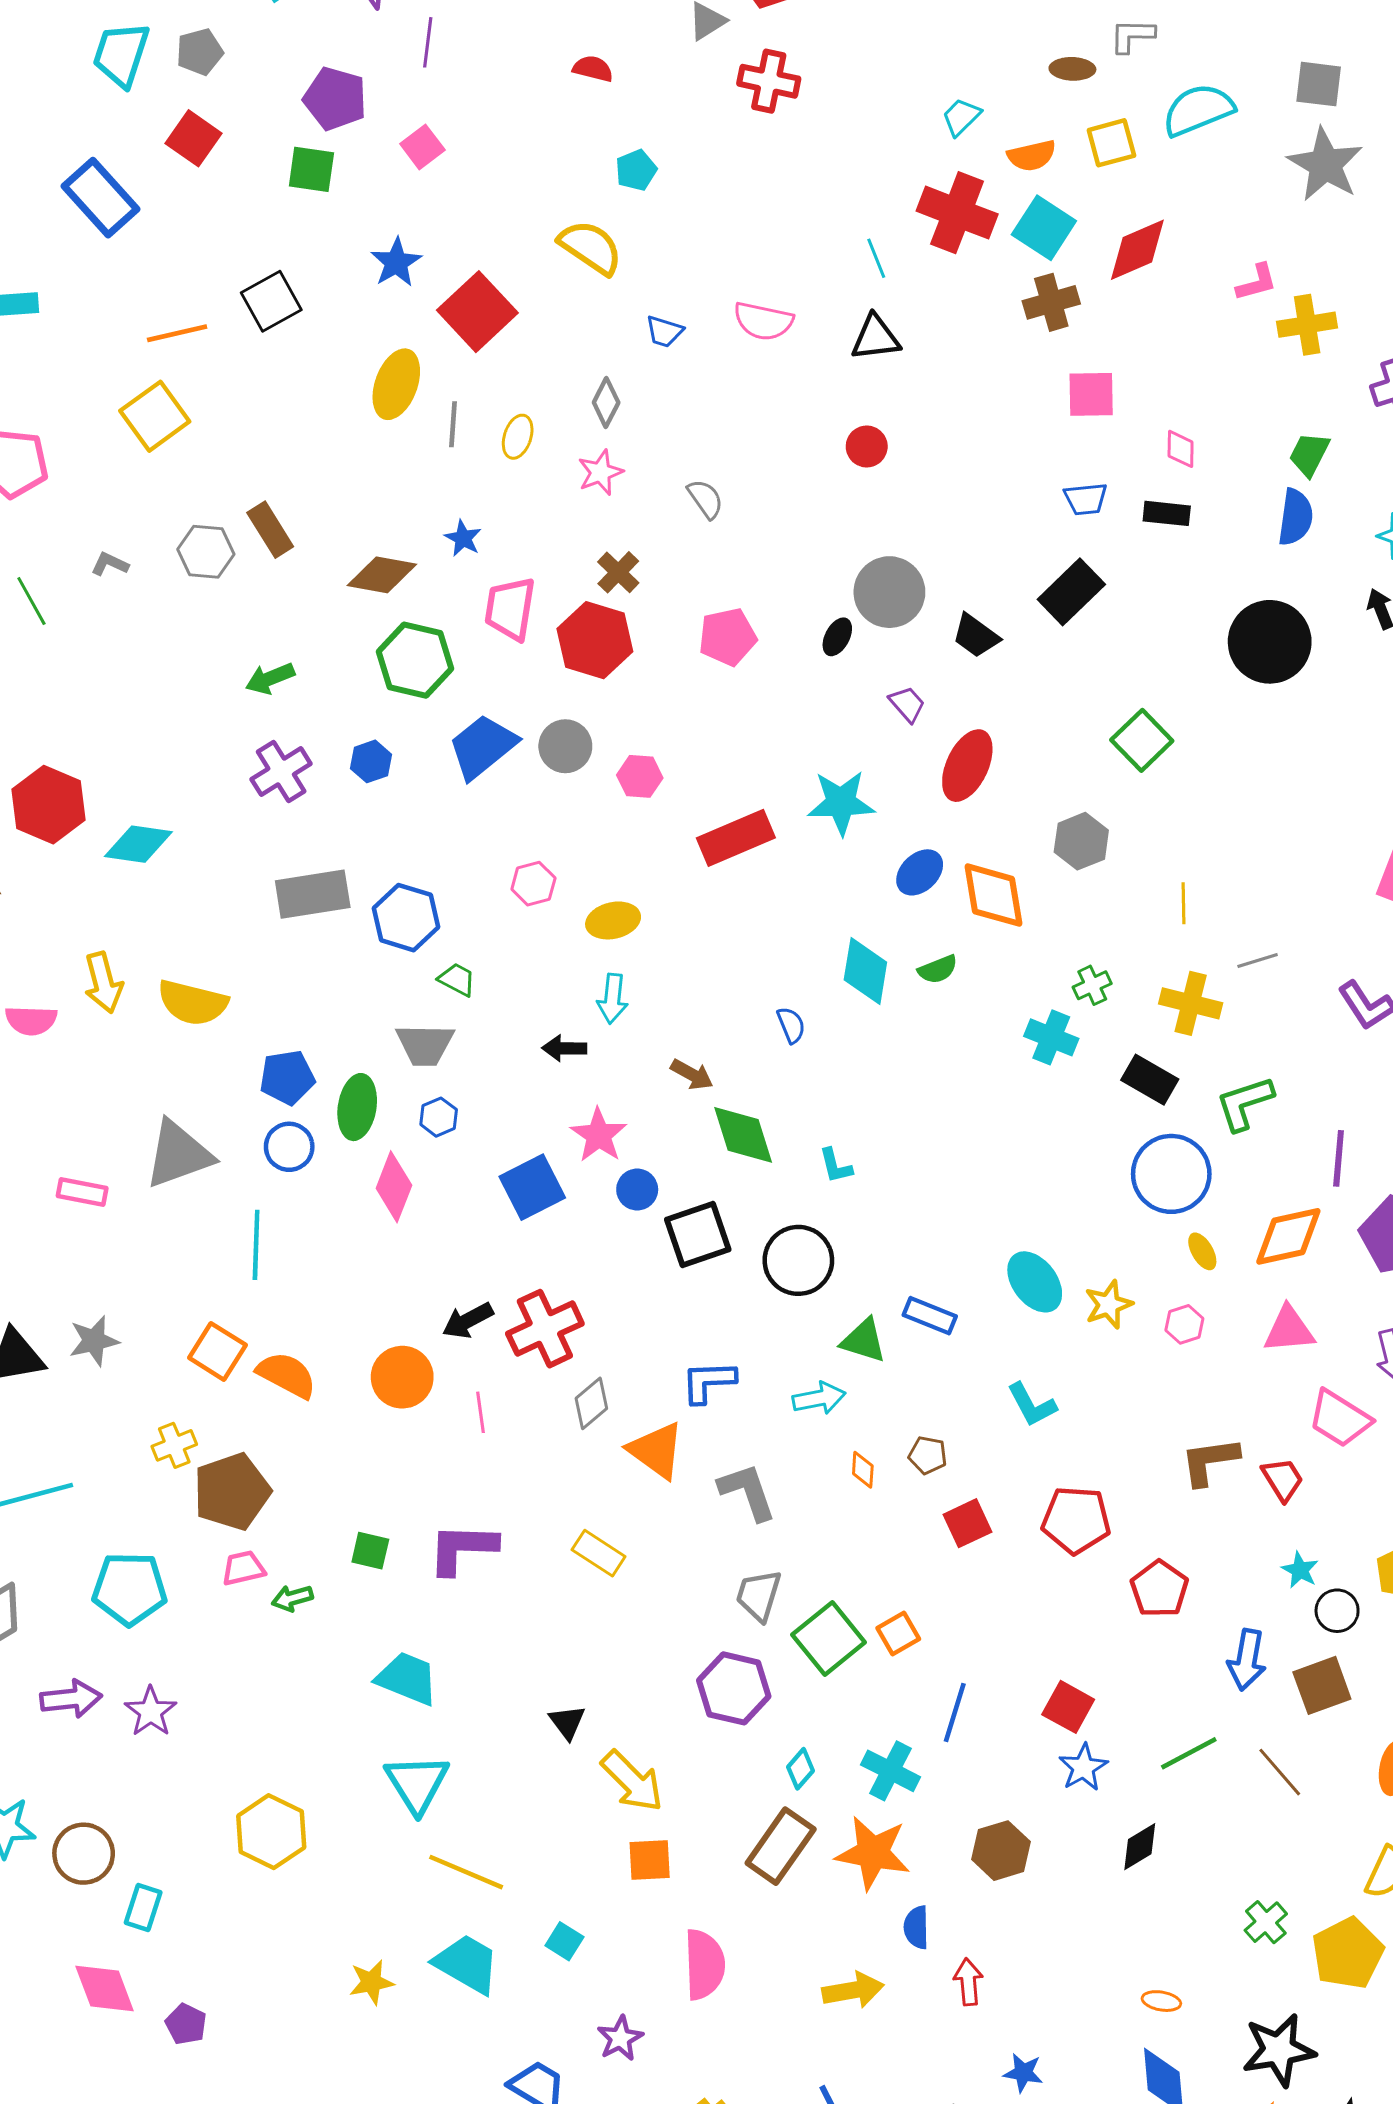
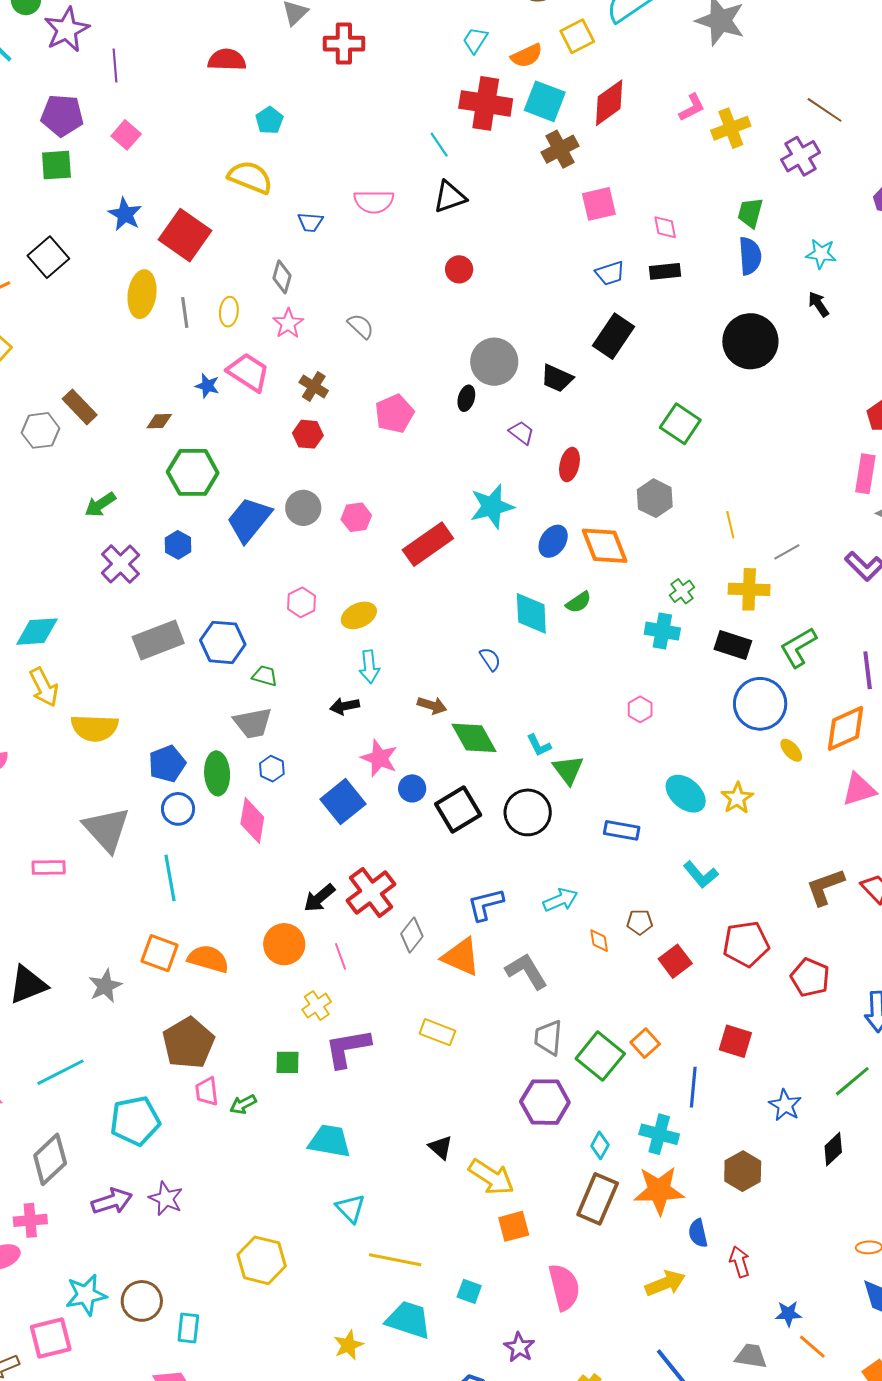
red semicircle: (593, 69) -> (227, 60), size x1.4
brown diamond: (382, 575) -> (159, 421), size x0.6
pink trapezoid: (510, 609) -> (248, 372), moved, turned 126
red hexagon: (595, 640) -> (308, 434), size x0.6
red ellipse: (967, 766) -> (569, 465), size x0.7
yellow arrow: (103, 983) -> (44, 687), moved
gray triangle: (178, 1154) -> (107, 829), turned -40
pink hexagon: (1184, 1324) -> (640, 709), moved
gray star: (94, 1341) -> (105, 986), moved
green triangle: (864, 1341) -> (568, 770), moved, turned 48
yellow cross: (174, 1445) -> (317, 1006), moved
pink trapezoid: (243, 1568) -> (207, 1092), turned -72
red square: (1068, 1707) -> (735, 1041), moved
cyan triangle: (417, 1783) -> (350, 1208), size x0.7

